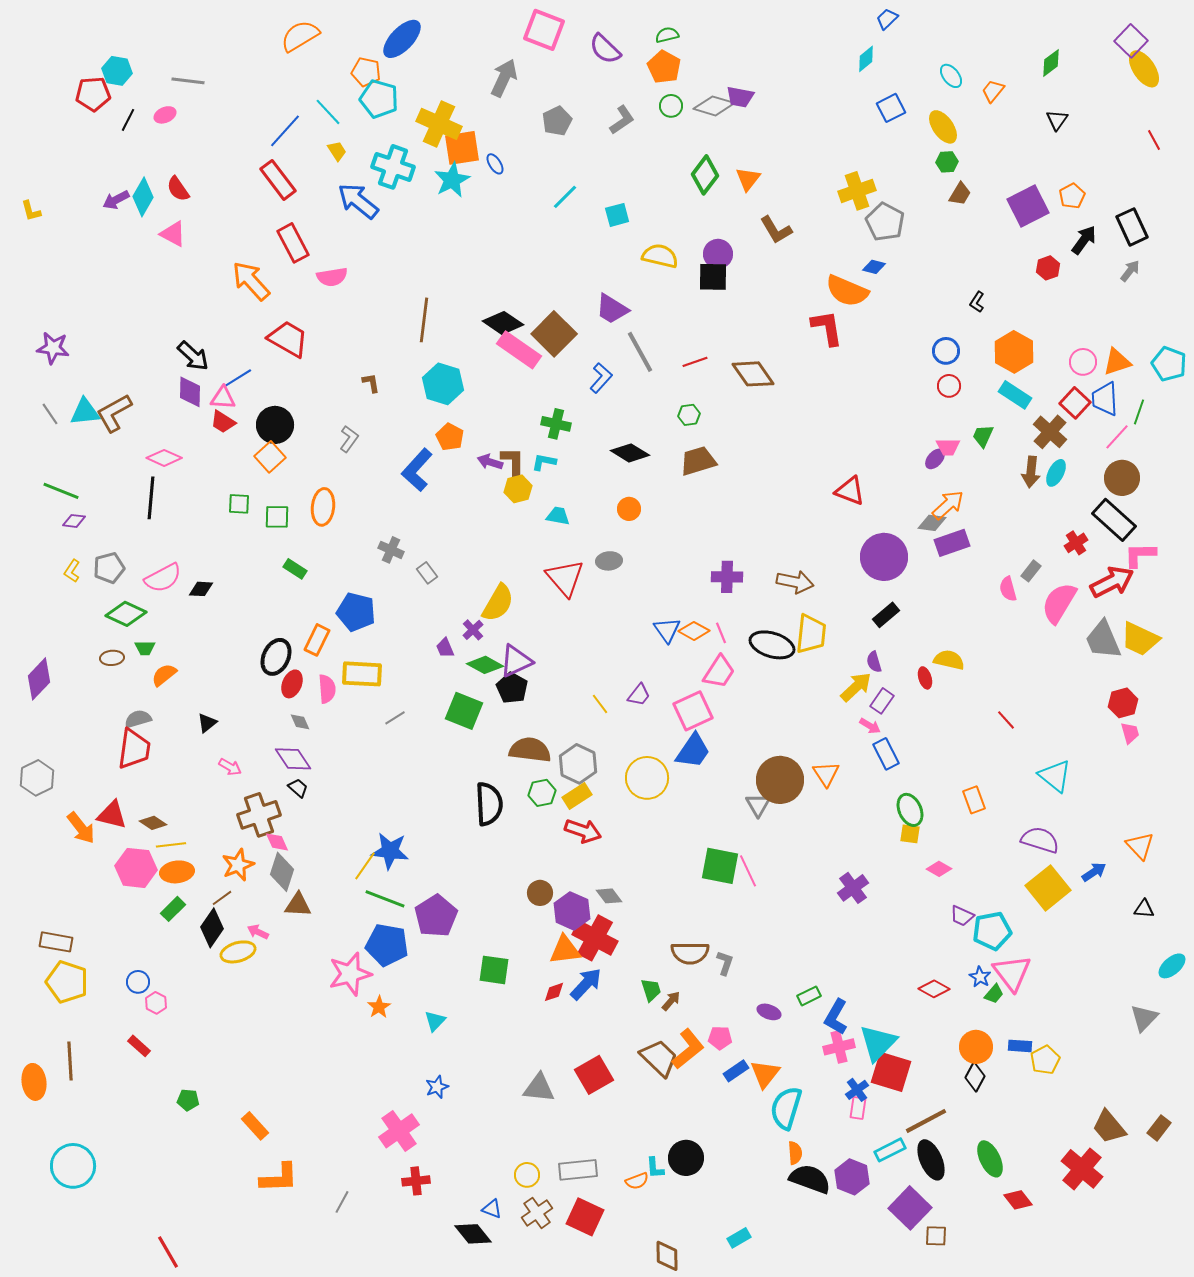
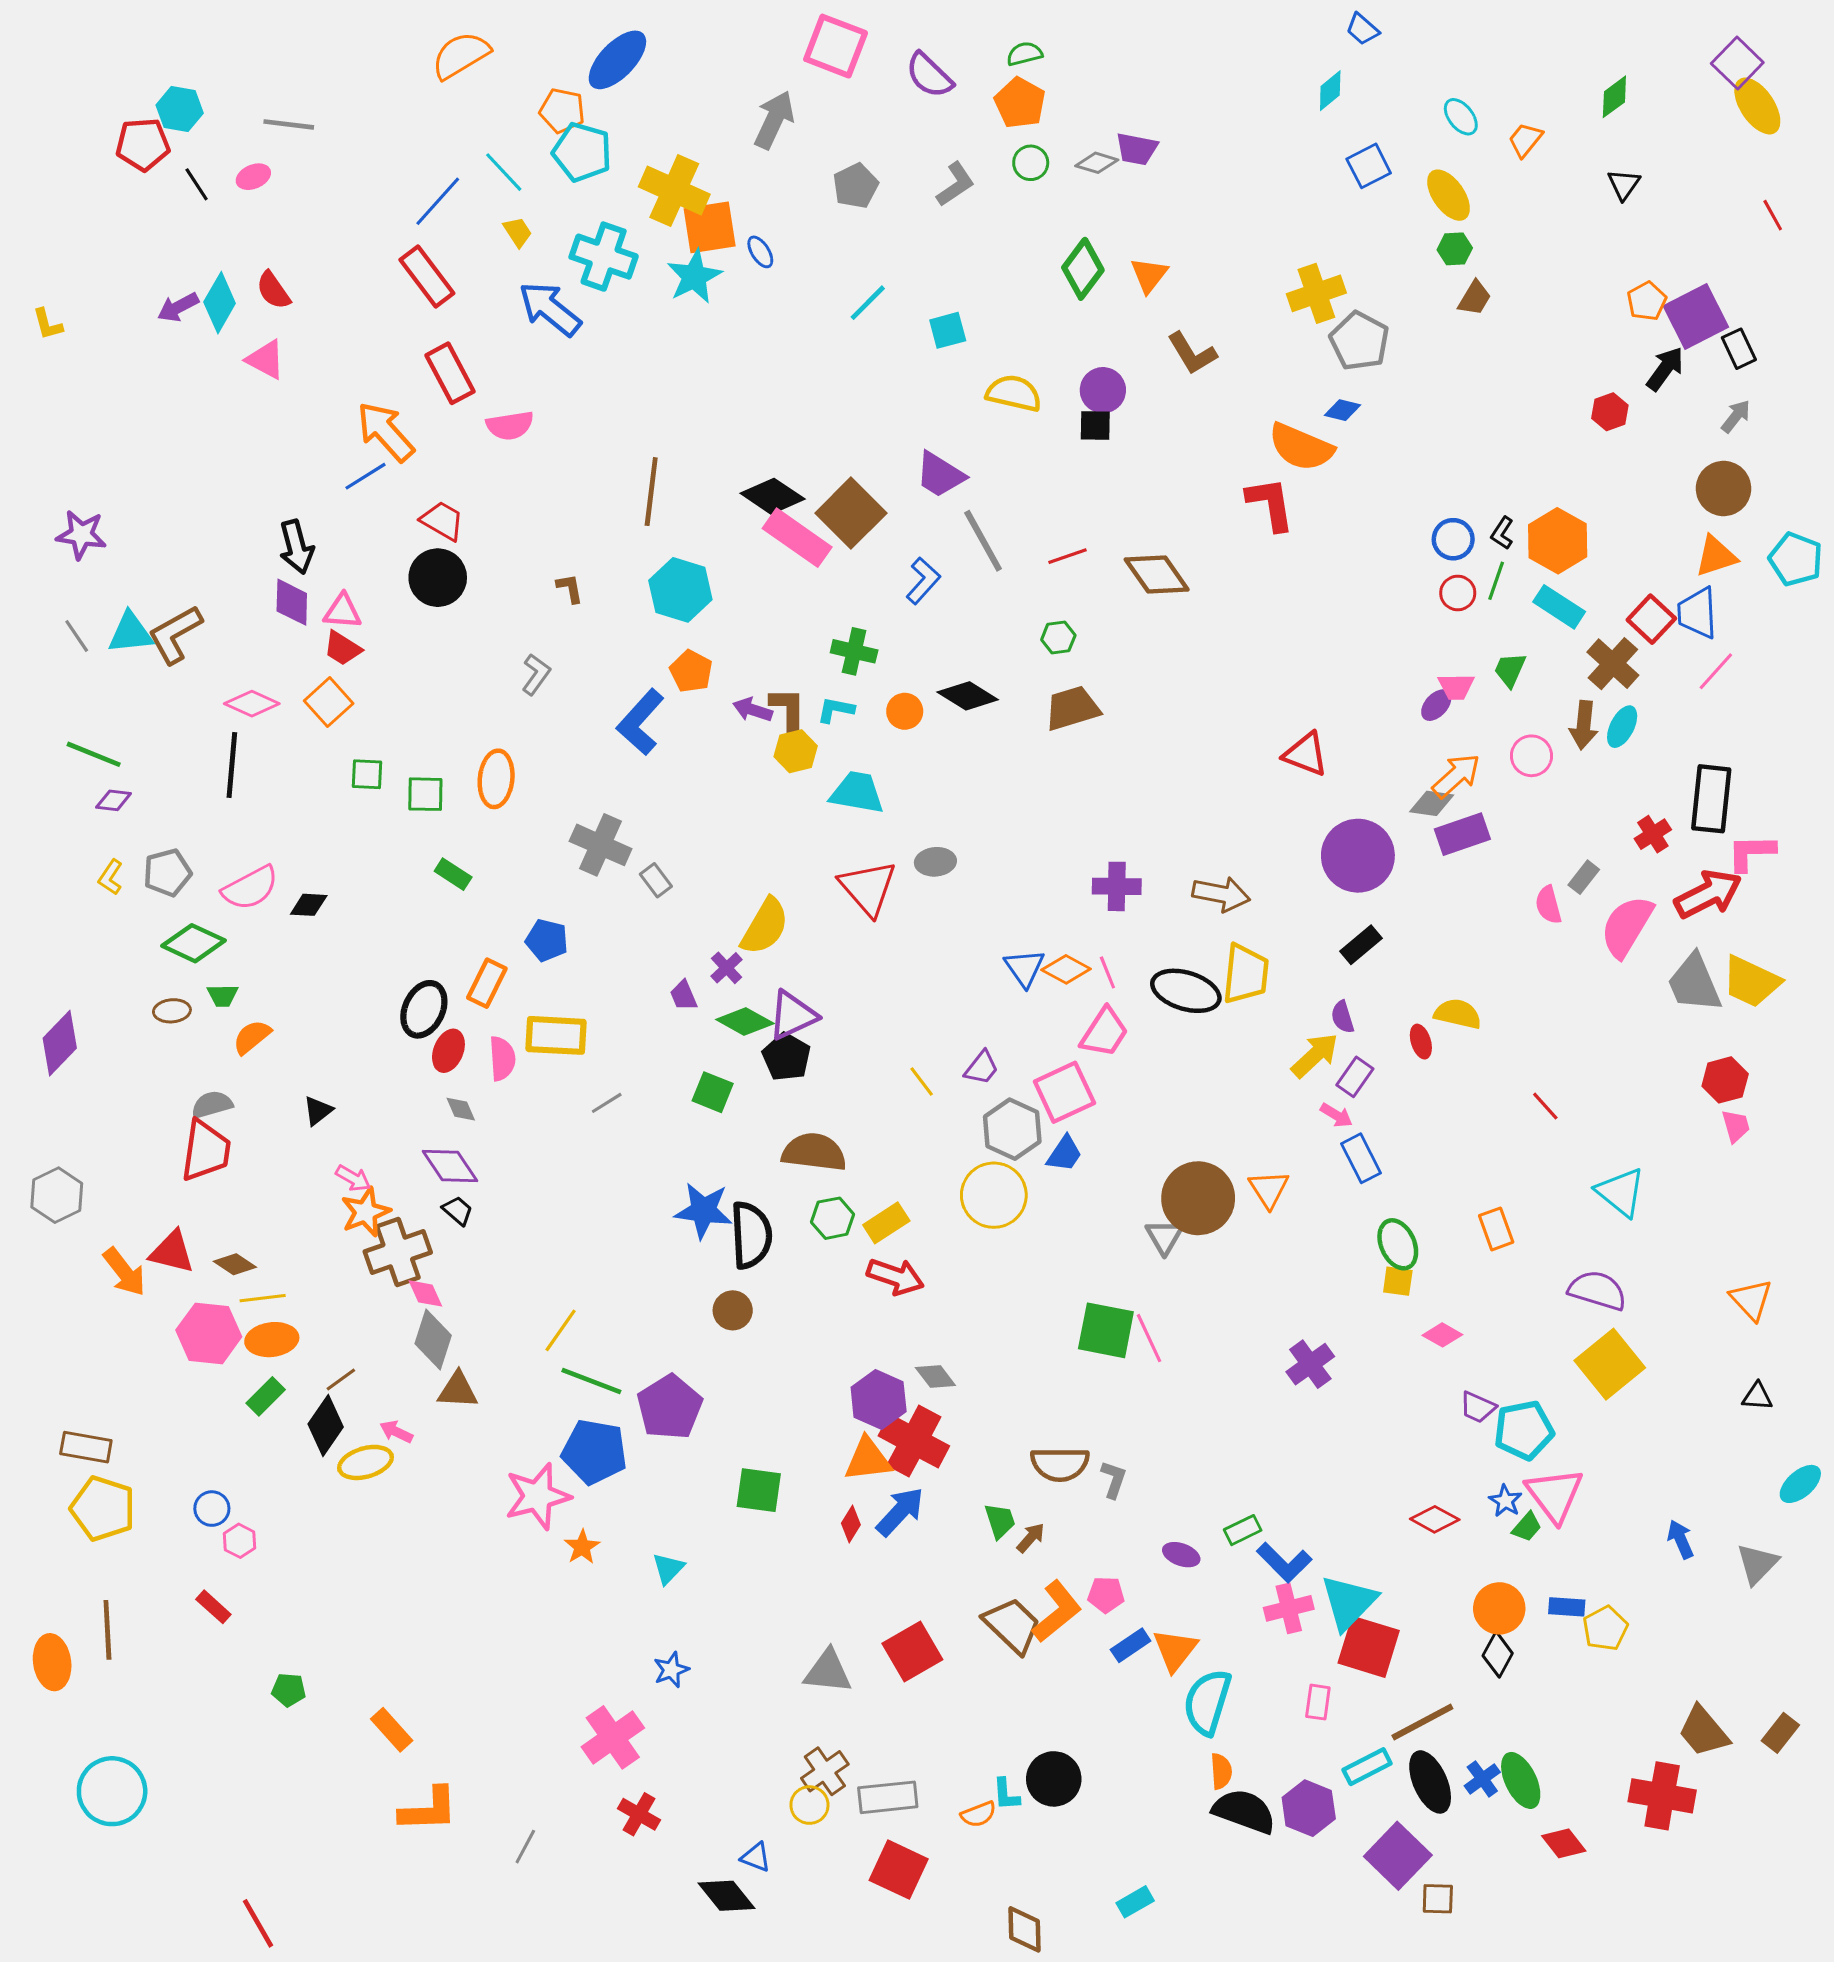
blue trapezoid: (887, 19) -> (1362, 29), turned -95
gray diamond: (714, 106) -> (1097, 163), size x0.7
black line: (128, 120) -> (197, 184), turned -60
purple square: (1028, 206) -> (1696, 316), moved
black rectangle: (1132, 227) -> (1739, 349), size x0.7
black square: (713, 277) -> (1095, 426), size x0.7
black L-shape: (977, 302) -> (1502, 533), moved
red trapezoid: (288, 339) -> (442, 521), size x0.7
black arrow: (193, 356) -> (296, 547), turned 32
pink circle: (1083, 362) -> (1531, 756), moved
blue line: (238, 378) -> (366, 476), moved
green line: (1139, 412) -> (1496, 581), moved
black circle: (275, 425) -> (438, 578), moved
orange square: (270, 457) -> (329, 702), moved
brown circle: (1122, 478) -> (1724, 489), moved
orange circle: (629, 509) -> (905, 711), moved
cyan trapezoid: (558, 516) -> (857, 793), size x1.5
black rectangle: (1114, 520) -> (1711, 799), turned 54
gray cross: (391, 550) -> (601, 845), size x1.5
blue pentagon: (356, 612) -> (547, 940), size x0.7
green square: (464, 711) -> (713, 1092), size x0.7
blue trapezoid: (693, 751) -> (1064, 1154), size x0.7
gray hexagon: (578, 764) -> (1012, 1129), moved
blue star: (390, 851) -> (703, 1211), moved
orange star: (238, 865) -> (366, 1212), moved
blue arrow: (1094, 872) -> (1680, 1539), moved, turned -80
brown circle: (540, 893) -> (733, 1310), moved
red diamond: (554, 992) -> (851, 1524), turned -40
blue L-shape: (836, 1017) -> (1284, 1562), turned -75
blue cross: (857, 1090) -> (1482, 1779), moved
red cross: (1082, 1169) -> (1662, 1796), turned -30
red cross: (416, 1181) -> (639, 1814), turned 36
brown cross: (537, 1213) -> (825, 1771), moved

